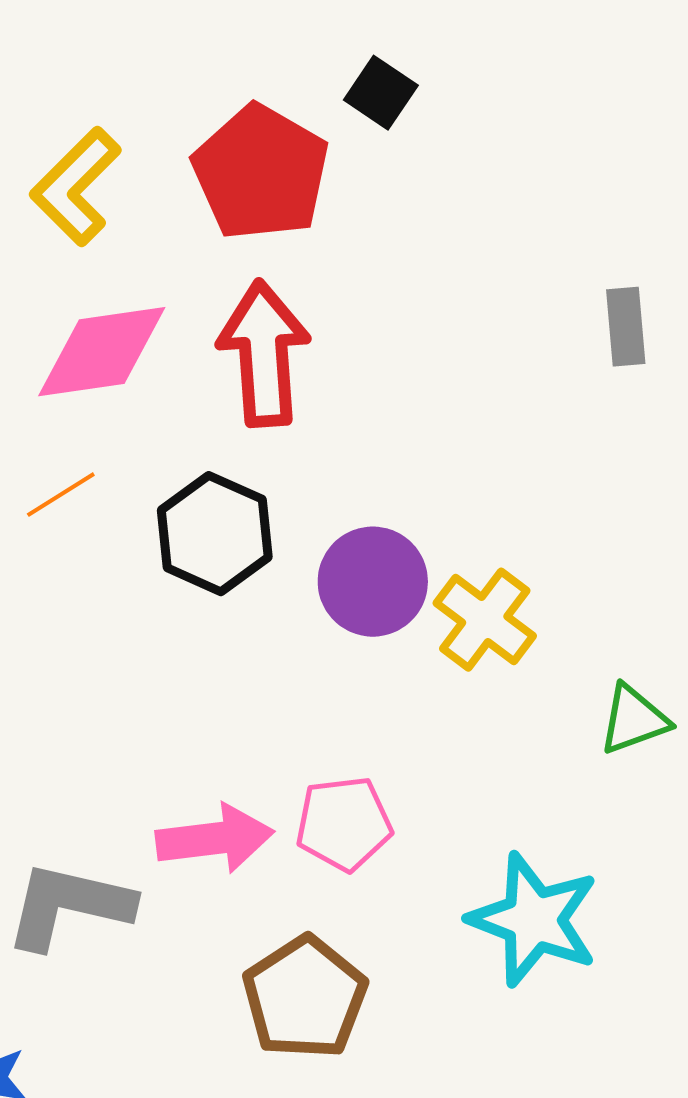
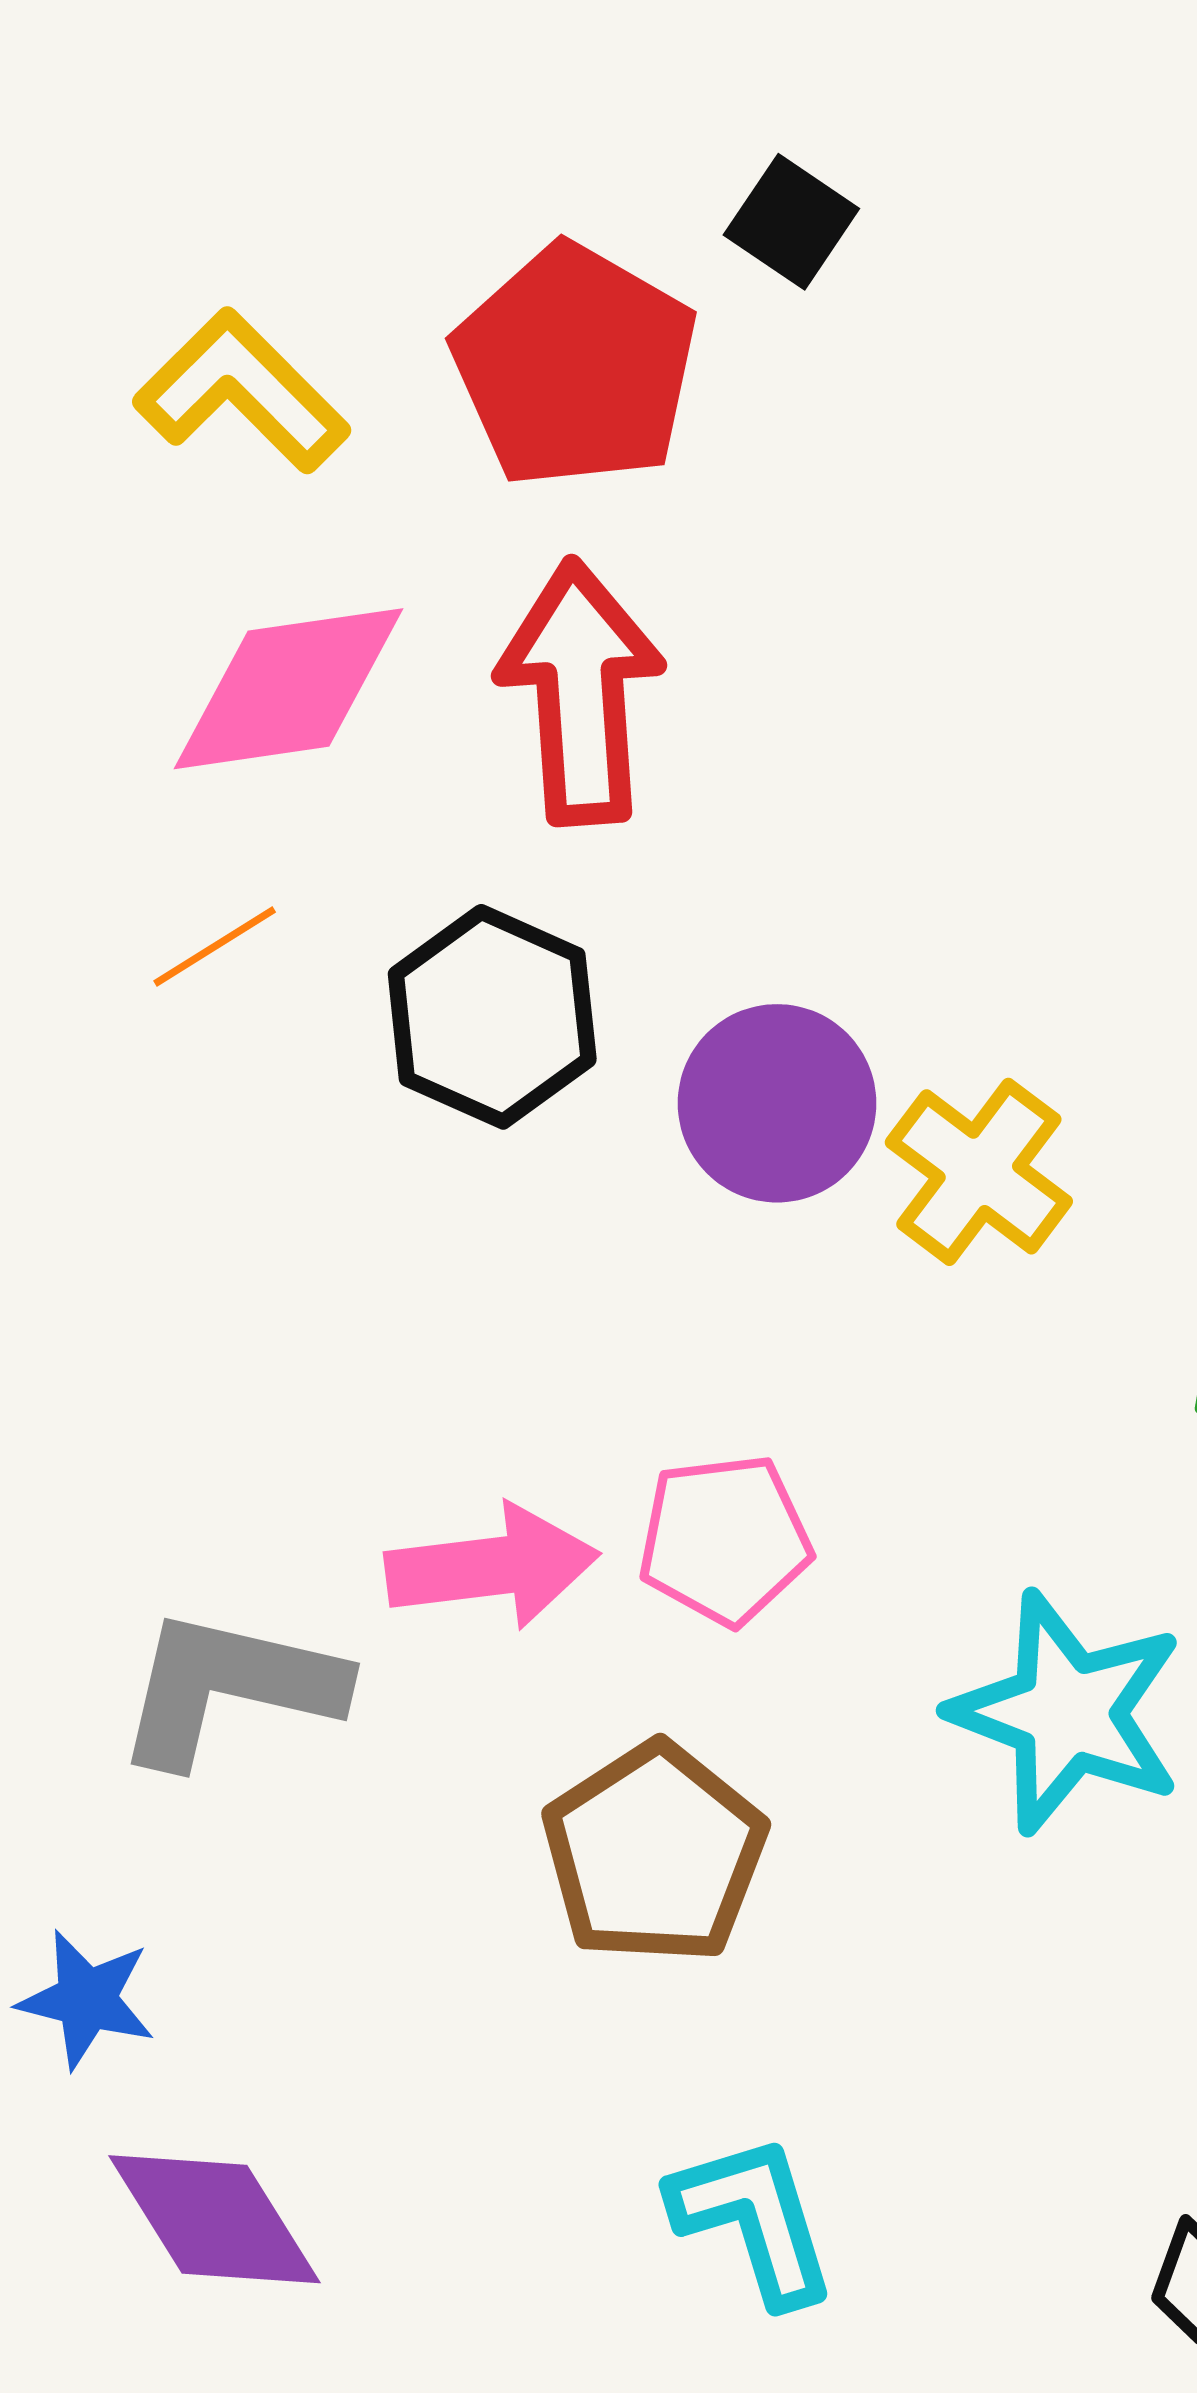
yellow L-shape: (76, 187) -> (242, 391), turned 90

